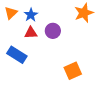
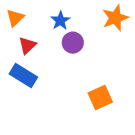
blue star: (31, 15) -> (60, 21), moved
red triangle: (31, 33) -> (27, 45), moved, turned -40

